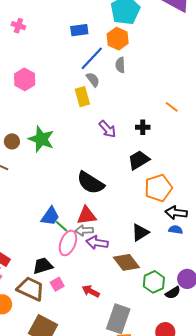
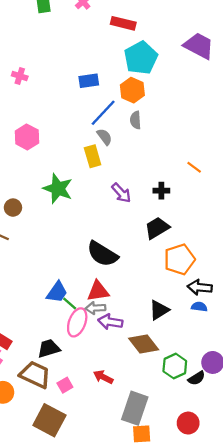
green star: (41, 139) -> (58, 189), moved
pink square: (57, 284) -> (65, 385), moved

